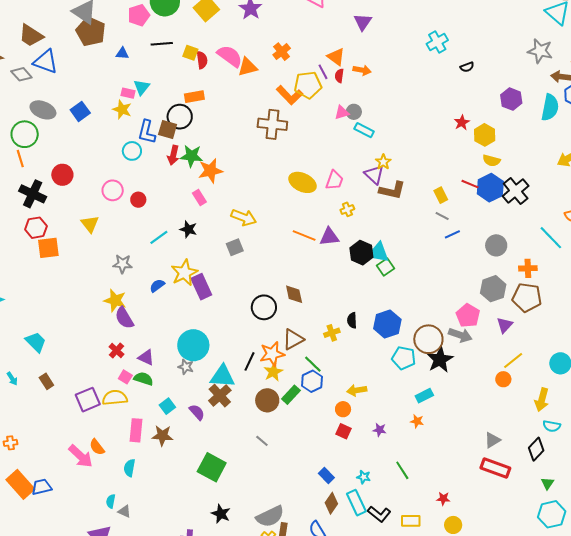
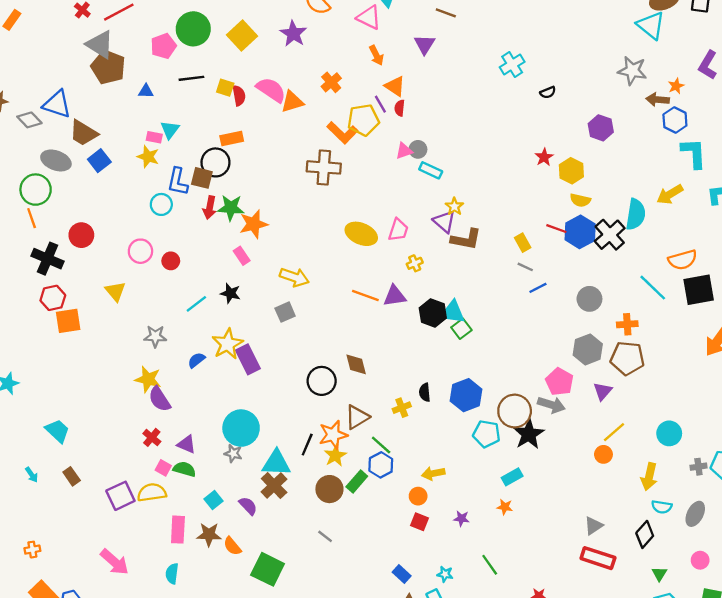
brown trapezoid: (31, 36) -> (84, 133), moved
orange arrow: (362, 70) -> (376, 55), moved, turned 54
cyan semicircle: (550, 107) -> (636, 214), moved
orange semicircle: (97, 447) -> (232, 546), moved

